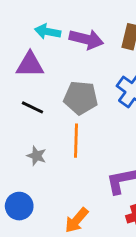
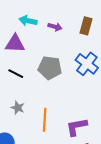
purple arrow: (86, 39) -> (55, 27), size x0.6
orange line: (76, 141) -> (45, 120), moved

